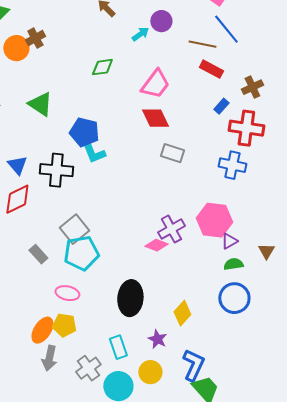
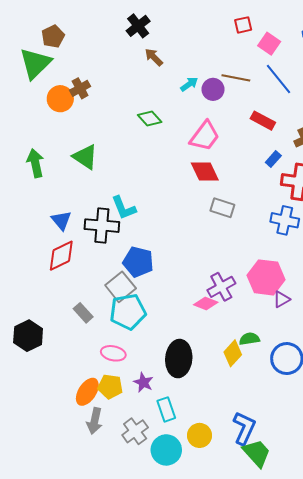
purple circle: (161, 21) -> (213, 89), moved
brown line: (202, 44) -> (236, 78), moved
green diamond: (102, 67) -> (150, 118), turned 55
blue pentagon: (84, 132) -> (138, 262), moved
cyan L-shape: (93, 152) -> (124, 208), moved
green semicircle: (233, 264) -> (249, 339), moved
yellow diamond: (182, 313) -> (233, 353), moved
purple star: (157, 339) -> (143, 382), moved

